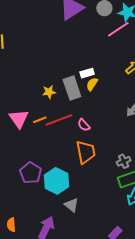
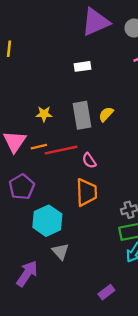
white rectangle: (87, 73) -> (83, 66), moved
yellow star: (49, 92) -> (44, 114), moved
purple pentagon: (31, 173) -> (22, 187), moved

